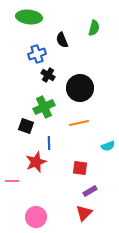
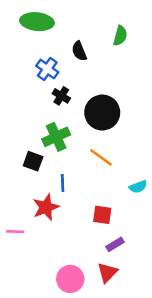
blue cross: (37, 54) -> (47, 69), turned -36
orange line: (79, 123) -> (101, 157), turned 48
pink circle: (36, 217) -> (70, 279), moved

